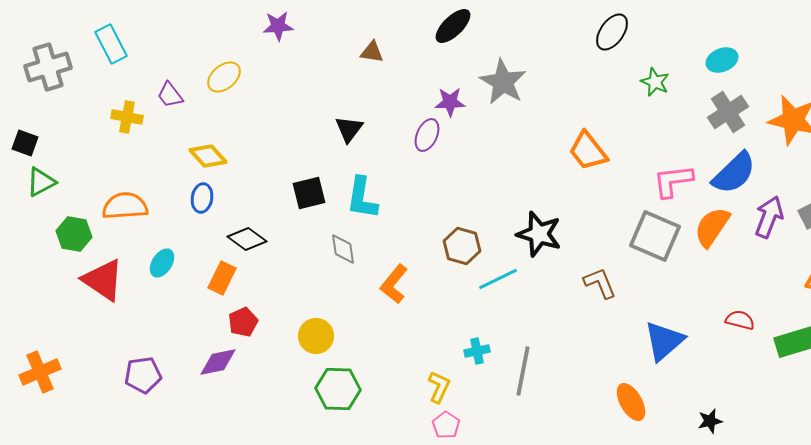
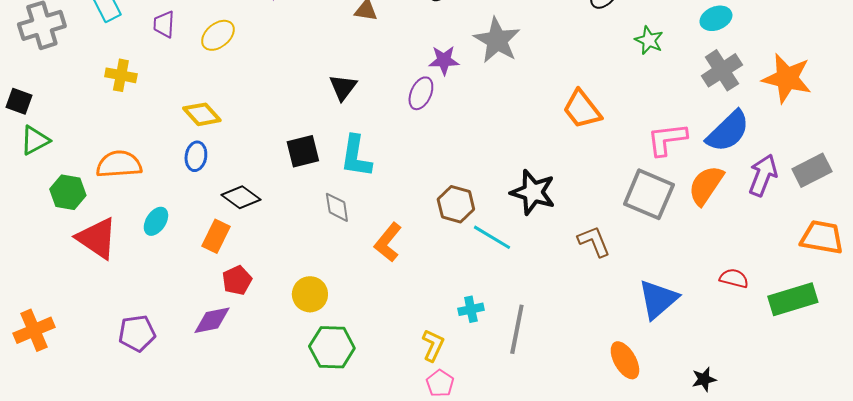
purple trapezoid: (170, 95) -> (164, 24), moved, turned 40
cyan line: (498, 279) -> (492, 237), turned 57

